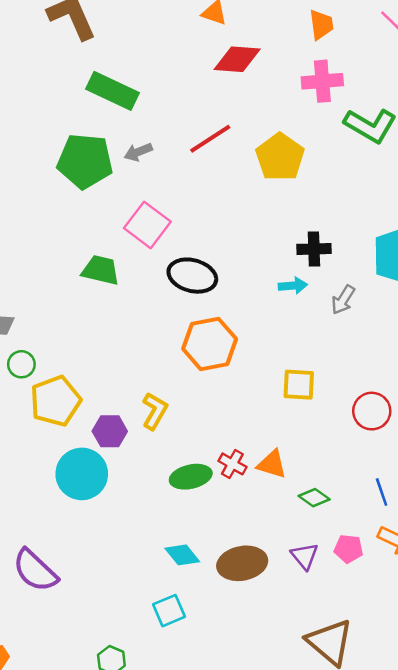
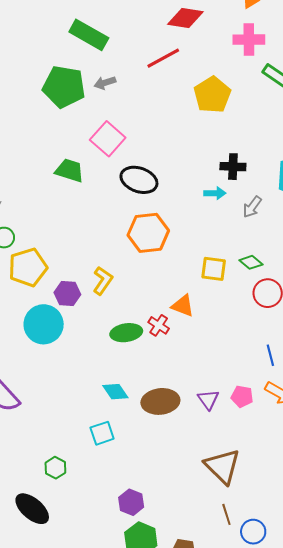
red line: (210, 139) -> (163, 58), moved
orange triangle: (272, 464) -> (183, 306), moved
green diamond: (314, 498) -> (251, 262), moved

